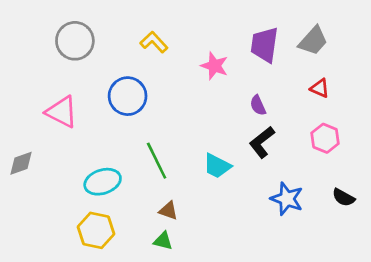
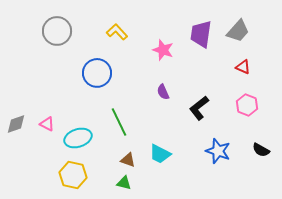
purple semicircle: (258, 105) -> (163, 92), moved
pink triangle: (62, 112) -> (47, 124), moved, size x0.6
cyan trapezoid: (217, 166) -> (160, 154), moved

